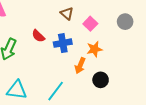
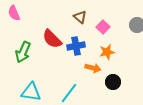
red semicircle: (38, 36) -> (52, 39), size x1.5
orange arrow: (80, 66) -> (93, 68), turned -98

